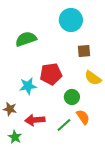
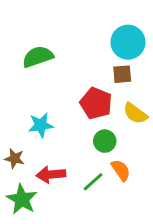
cyan circle: (71, 20) -> (128, 42), moved
red pentagon: (51, 74) -> (96, 103), moved, turned 30
green star: (15, 137) -> (22, 199), size x1.5

